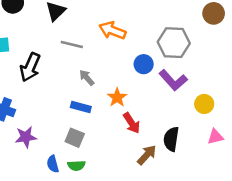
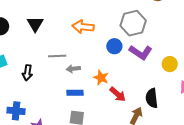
gray line: (72, 44) -> (57, 56), moved
black arrow: (30, 67) -> (27, 73), size x0.7
gray arrow: (87, 78) -> (73, 69), turned -40

